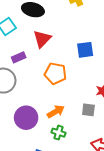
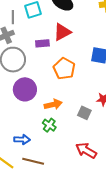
purple rectangle: (19, 57) -> (42, 43), moved
purple circle: (26, 118) -> (25, 89), moved

